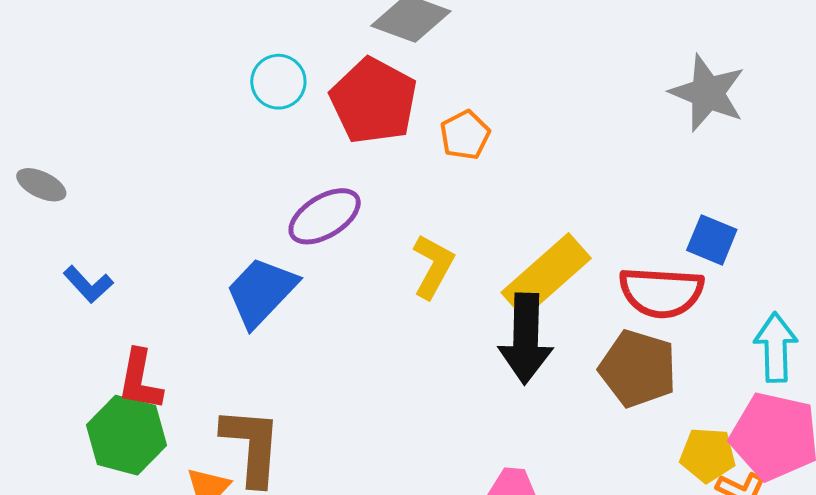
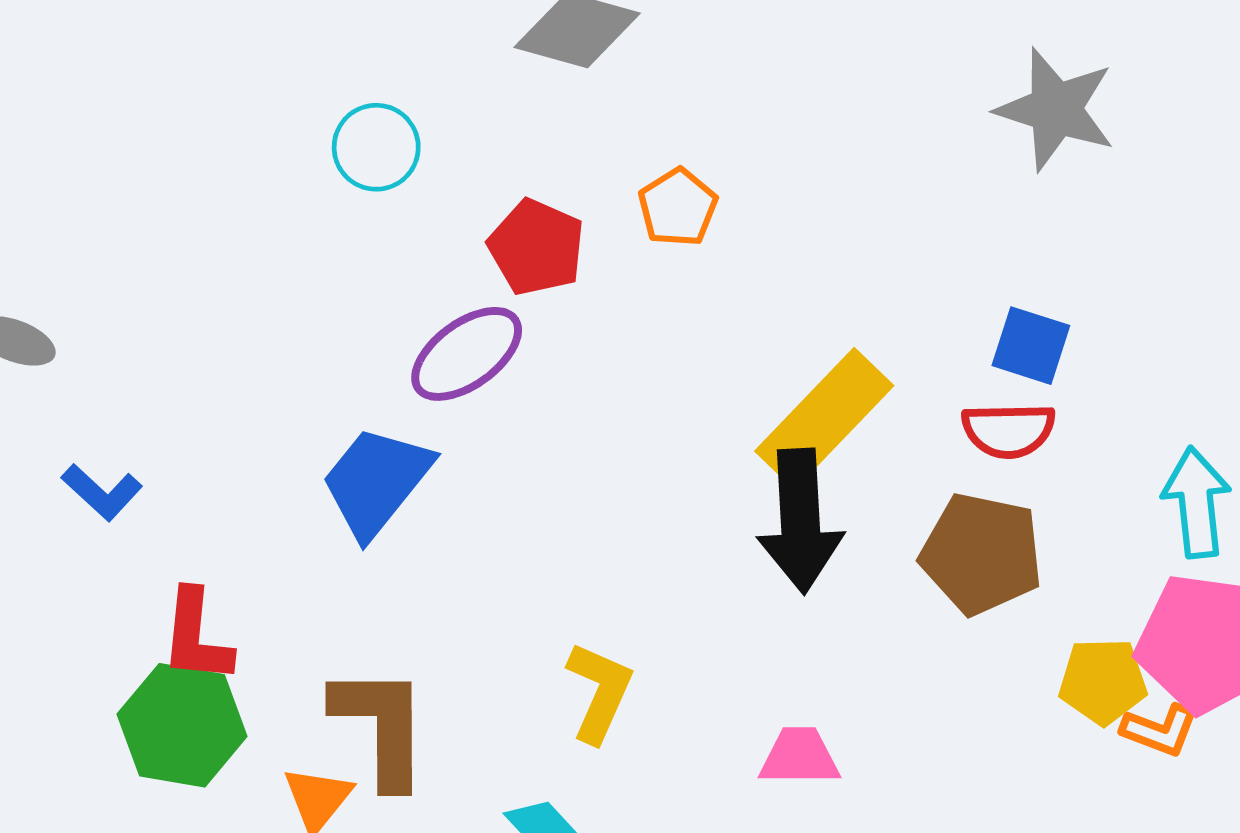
red pentagon: (374, 101) -> (536, 247), moved, size x0.7
blue square: (712, 240) -> (1031, 346), moved
yellow L-shape: (433, 266) -> (599, 692), moved
red semicircle: (661, 292) -> (1008, 430), size x0.7

